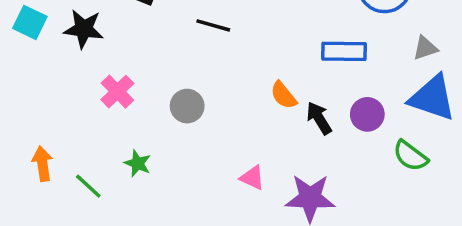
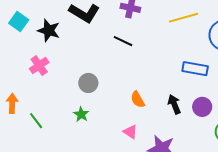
pink cross: (117, 92) -> (39, 66), moved
orange semicircle: (284, 95) -> (138, 99), moved
gray circle: (187, 106) -> (88, 83), moved
green star: (138, 163) -> (81, 114), moved

